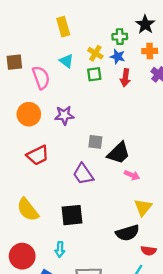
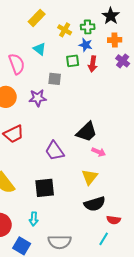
yellow rectangle: (63, 27) -> (37, 18), turned 60
yellow cross: (95, 53) -> (65, 30), moved
green square: (94, 74) -> (73, 61), moved
gray square: (95, 142) -> (55, 79), moved
yellow triangle: (143, 207) -> (90, 177), moved

